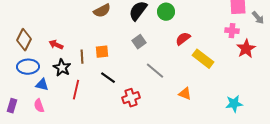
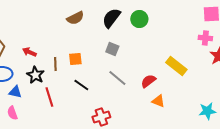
red semicircle: (183, 39) -> (148, 81), moved
gray square: (139, 42) -> (112, 49), turned -32
gray line: (155, 71) -> (117, 78), moved
red line: (76, 90) -> (49, 97), turned -30
red cross: (131, 98) -> (101, 117), moved

